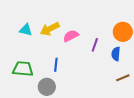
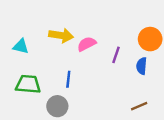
yellow arrow: (50, 29) -> (61, 35), turned -144
cyan triangle: (26, 30) -> (21, 46), moved
brown line: (123, 78) -> (139, 106), moved

